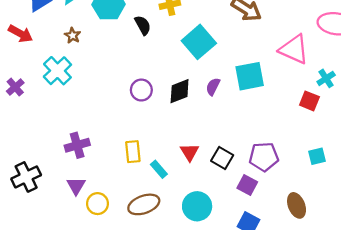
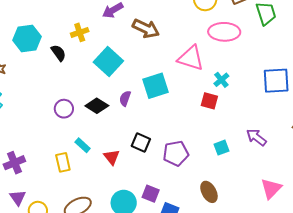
black diamond: (180, 91) -> (97, 106), turned 60
black square: (222, 158) -> (141, 143), moved
cyan rectangle: (159, 169) -> (83, 145), moved
purple square: (247, 185) -> (151, 194), moved

